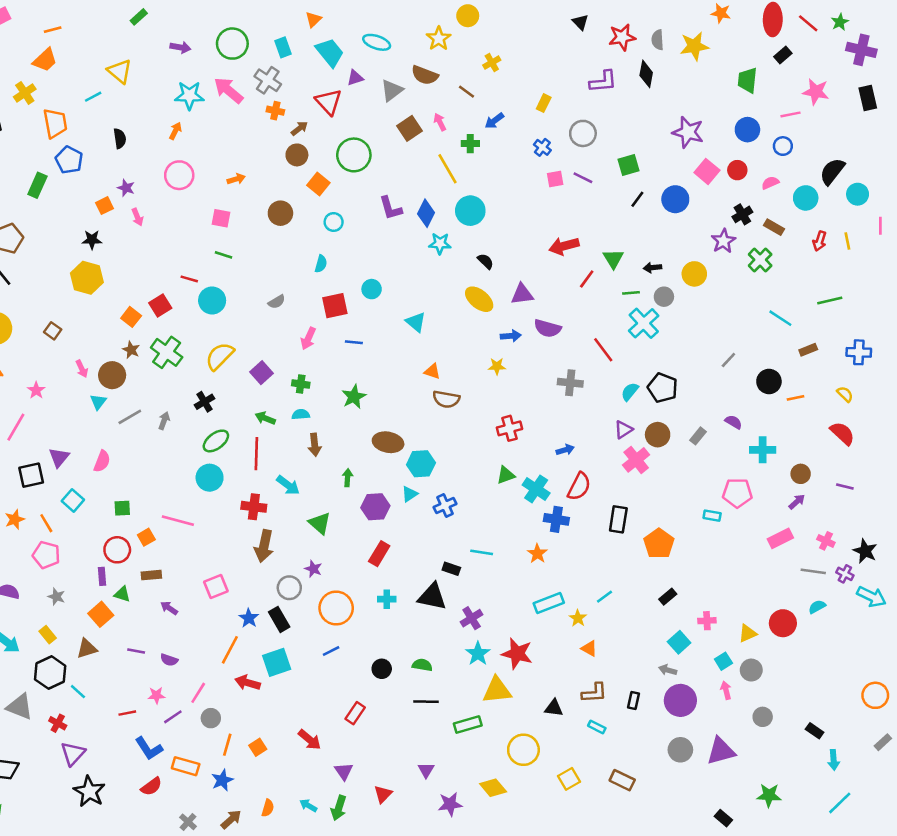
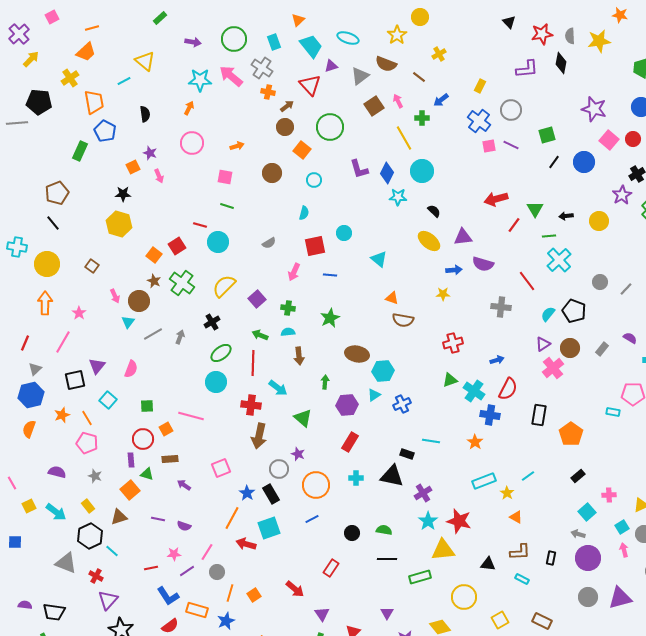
blue cross: (542, 147) -> (479, 121), size x1.6
gray circle: (664, 297) -> (600, 282), moved

